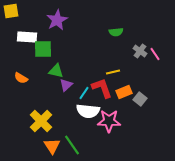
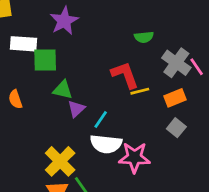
gray cross: (140, 51) -> (176, 63), size x1.5
orange semicircle: (21, 78) -> (15, 99), turned 40
red L-shape: (102, 88) -> (125, 75), moved
orange rectangle: (124, 92) -> (175, 98), moved
yellow cross: (41, 121) -> (60, 161), moved

